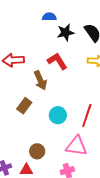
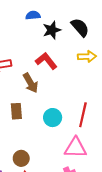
brown rectangle: (24, 106) -> (16, 111), turned -35
brown circle: (37, 151) -> (21, 158), moved

